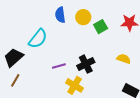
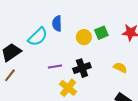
blue semicircle: (60, 15) -> (57, 23), moved
yellow circle: (83, 17) -> (84, 37), moved

